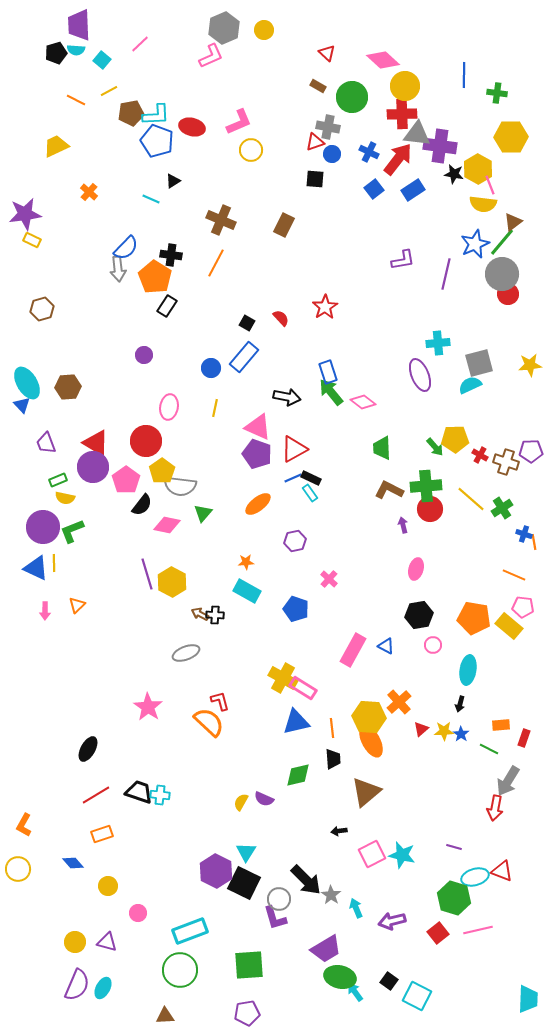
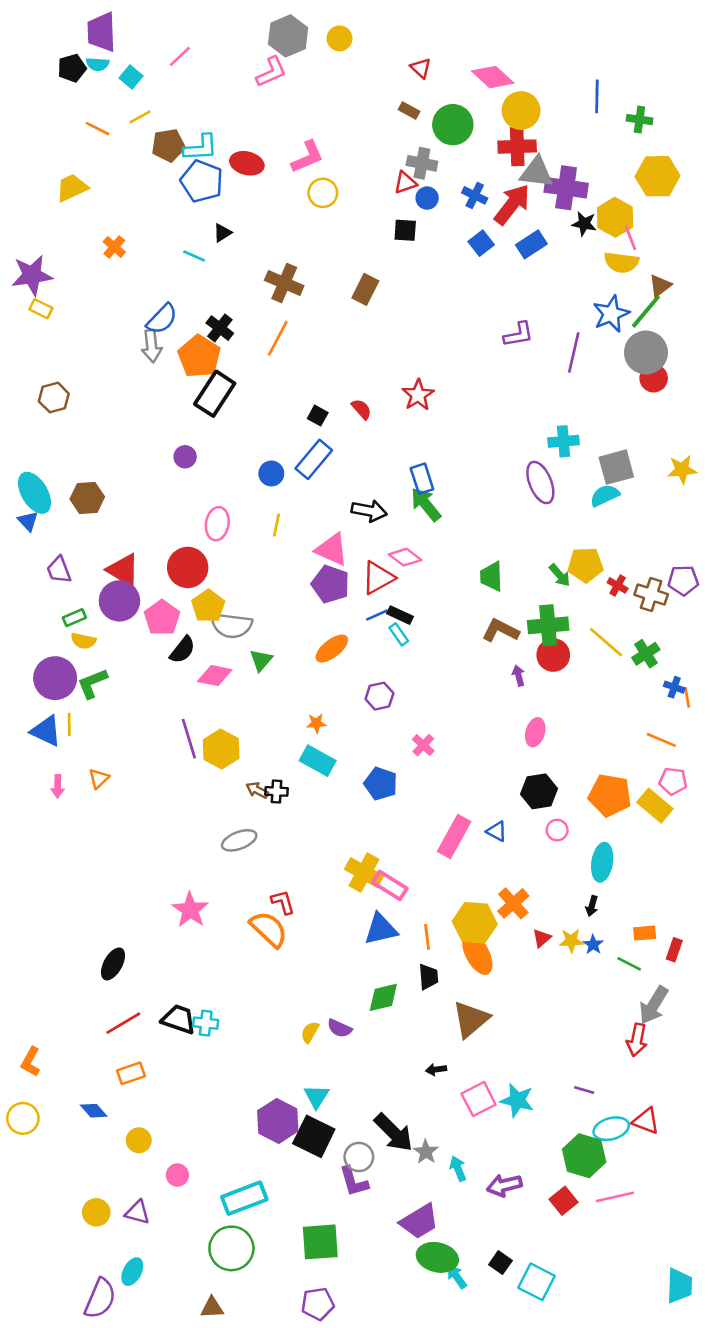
black cross: (171, 255) -> (220, 328), turned 30
black rectangle: (167, 306) -> (215, 394), size x1.6
pink diamond: (363, 402) -> (405, 557), moved
purple semicircle: (77, 985) -> (100, 1299), moved

